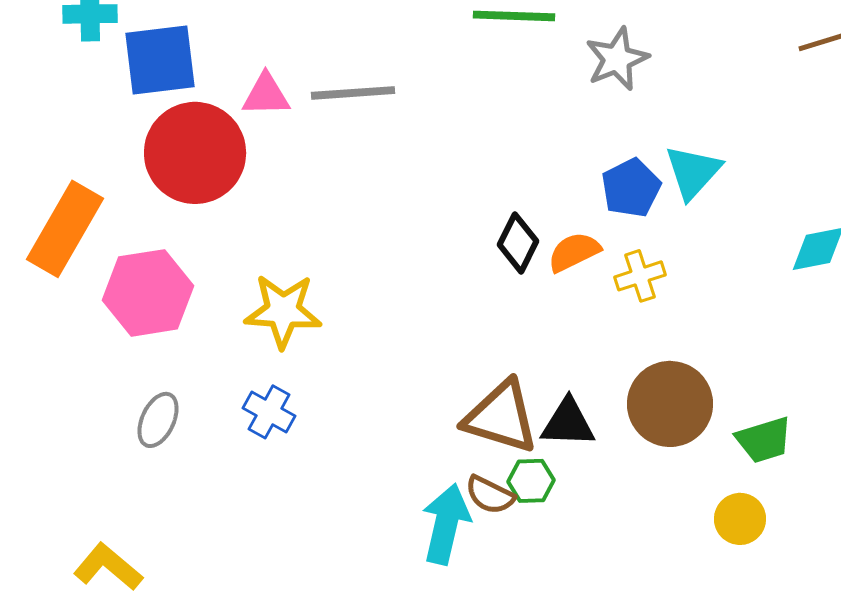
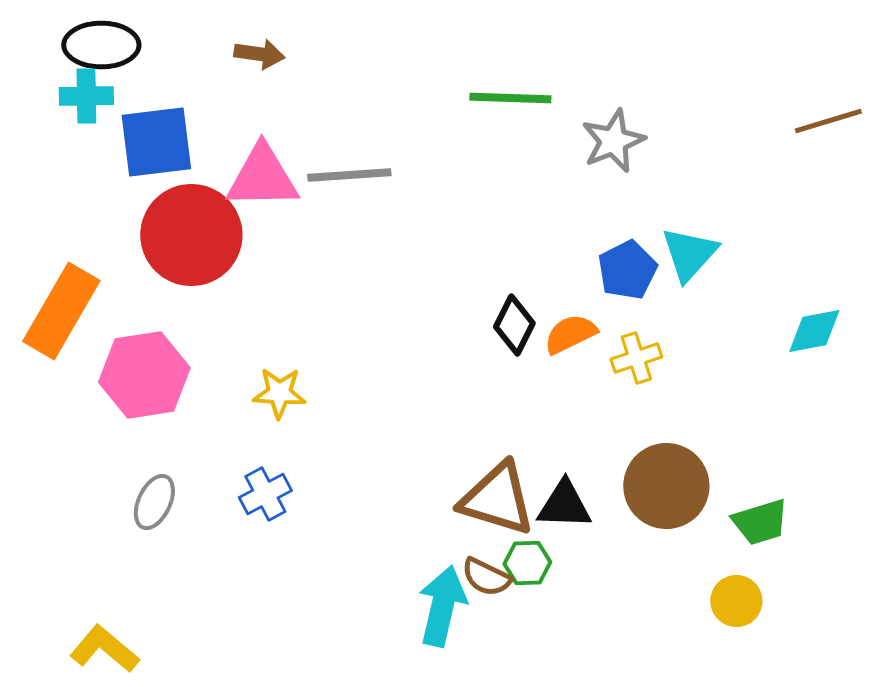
pink triangle: (266, 95) -> (262, 177), size x1.5
yellow star: (283, 311) -> (279, 393), size x0.7
blue cross: (269, 412) -> (265, 494), turned 33

